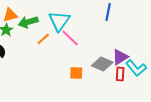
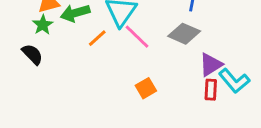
gray diamond: (102, 64) -> (184, 34), moved
orange square: (76, 73) -> (146, 88), turned -32

